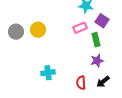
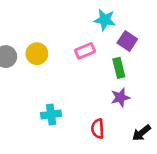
pink rectangle: (80, 28) -> (85, 51), moved
black arrow: (103, 82) -> (141, 133), moved

